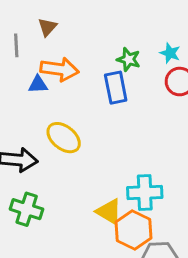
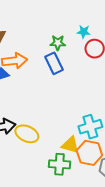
yellow ellipse: (64, 138) -> (27, 134), moved
green cross: (27, 209) -> (60, 164), moved

